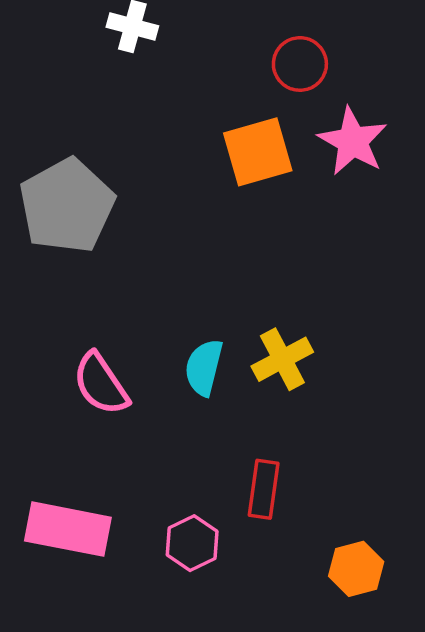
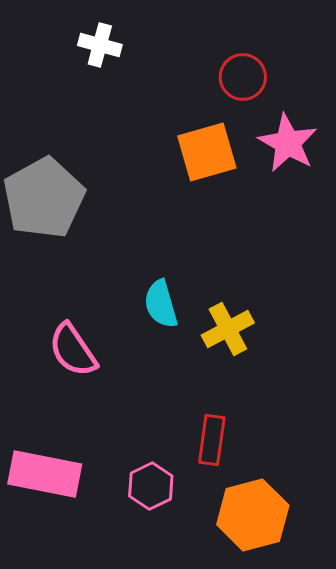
cyan semicircle: (204, 367) -> (161, 304), moved, turned -30
orange hexagon: (356, 569) -> (253, 515), moved, size x1.5

